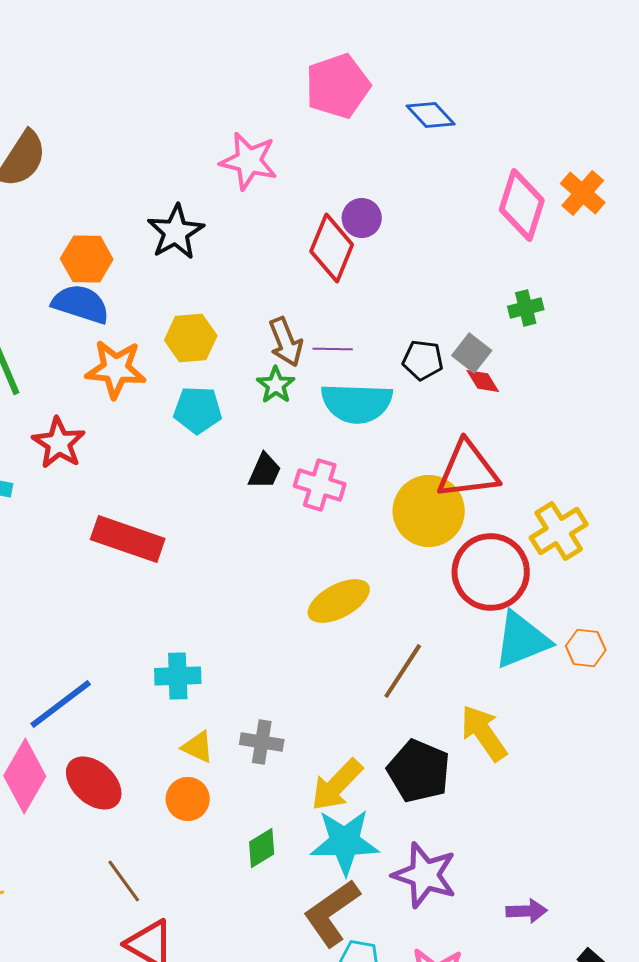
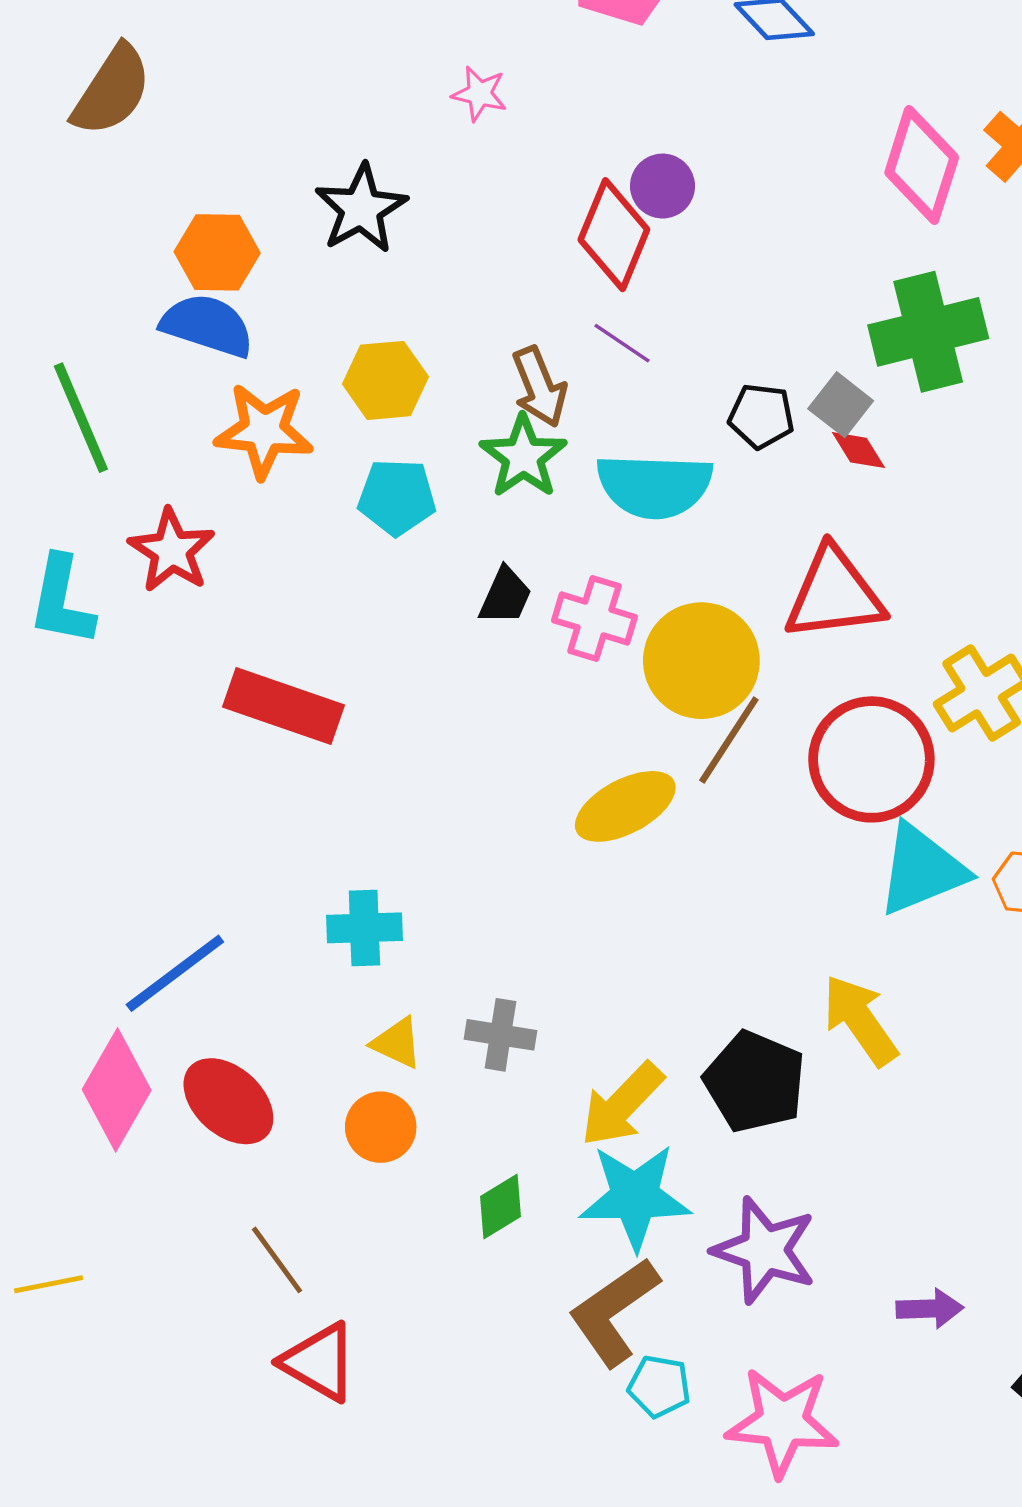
pink star: (249, 161) -> (479, 94), size x0.6
green cross: (526, 308) -> (928, 332), size x2.0
purple line: (333, 349) -> (622, 343), moved, turned 33
green star: (276, 385) -> (523, 457), size x1.4
yellow circle: (429, 511) -> (701, 661), moved
brown line: (403, 671) -> (729, 740), moved

